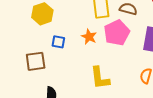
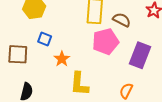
orange star: (89, 37) -> (62, 59), moved

